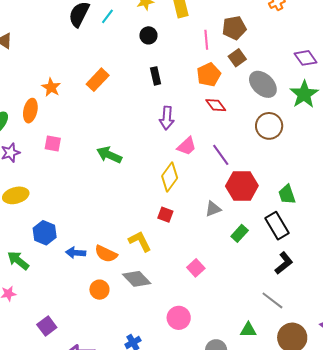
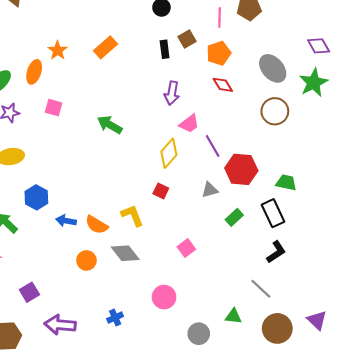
brown square: (237, 58) -> (187, 39), moved
purple line: (221, 155) -> (213, 146), moved
green trapezoid: (287, 194) -> (286, 183), turned 115

